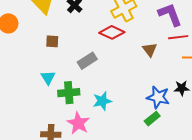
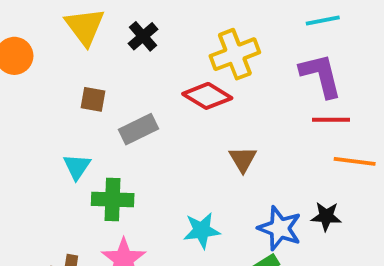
brown triangle: (150, 50) -> (243, 159), moved
gray rectangle: (87, 61) -> (138, 129), moved
cyan star: (102, 101) -> (202, 230), moved

